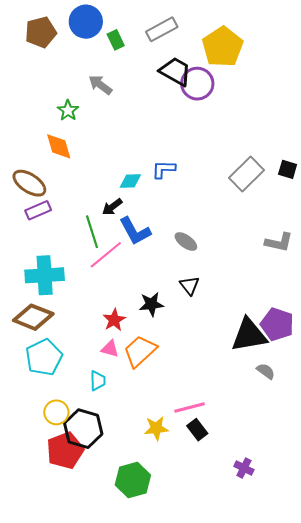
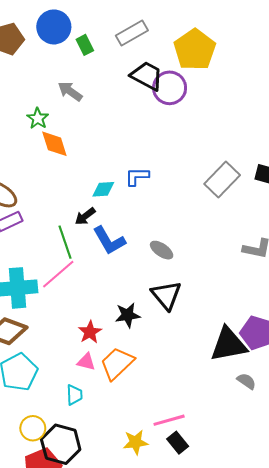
orange diamond: (59, 146) -> (54, 144), moved
pink line: (106, 255) -> (58, 274), moved
black triangle: (190, 286) -> (166, 295), size x1.5

